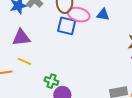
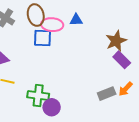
green cross: (51, 81) -> (38, 96), size x1.5

